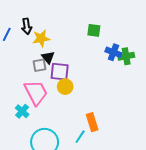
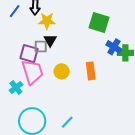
green square: (94, 30) -> (99, 22), size x1.5
purple square: (60, 72) -> (29, 54), moved
orange rectangle: (92, 122) -> (91, 71), moved

